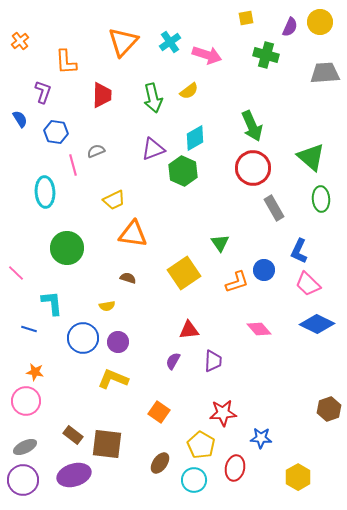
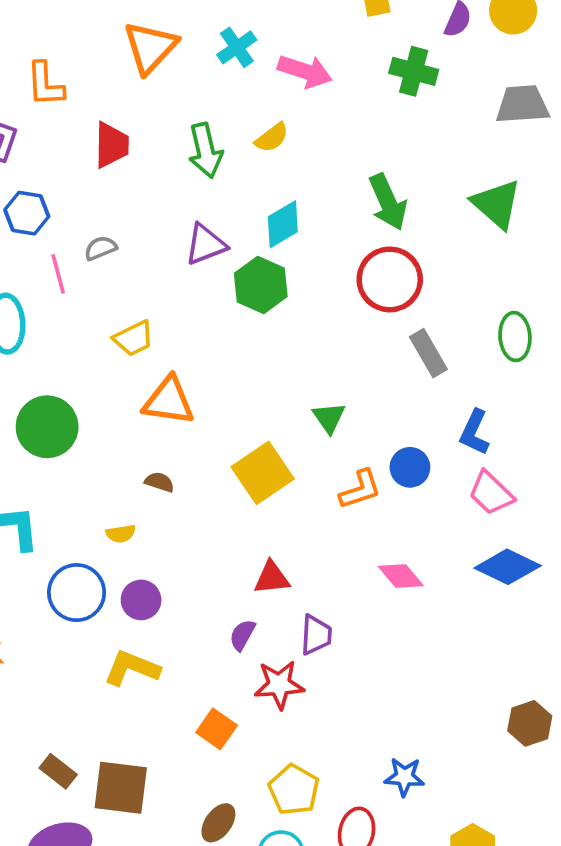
green triangle: (311, 157) -> (497, 204), moved
red star: (223, 413) -> (279, 685), moved

